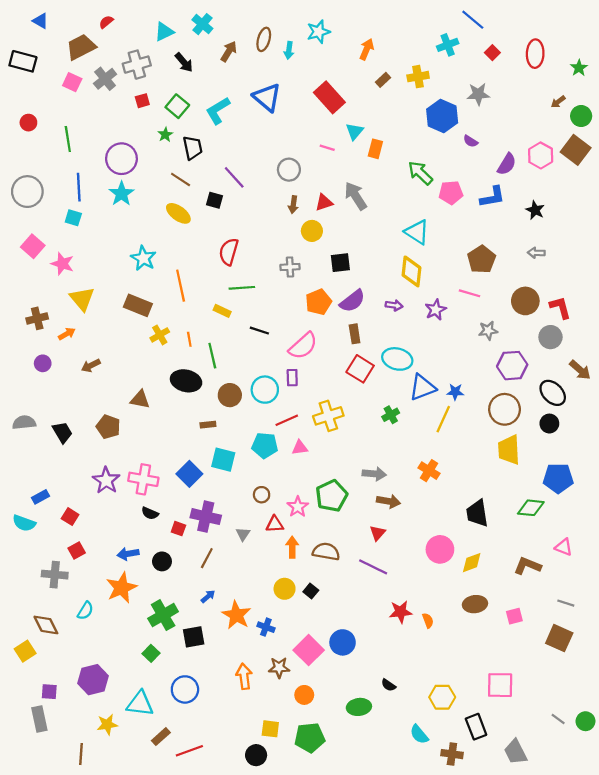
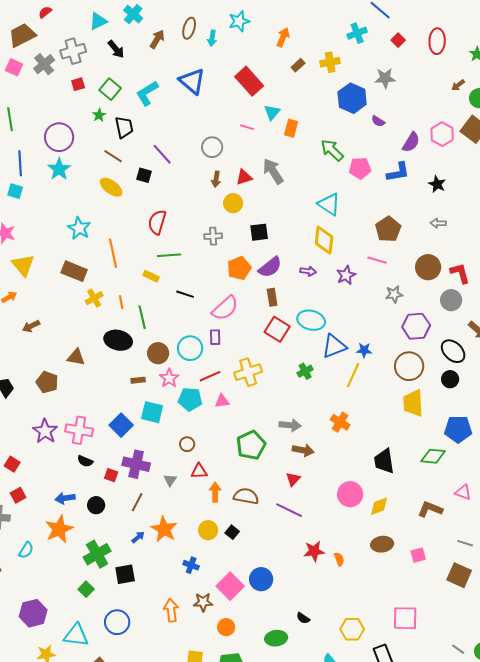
pink star: (298, 507) -> (169, 378), moved
orange star: (236, 615) -> (164, 529), moved

